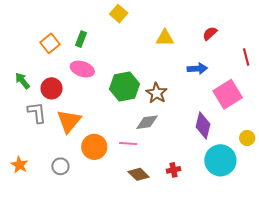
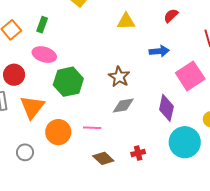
green hexagon: (125, 86) -> (68, 82), moved
gray diamond: (147, 122) -> (123, 106), moved

